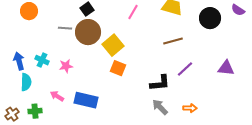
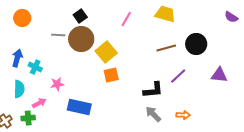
black circle: (210, 18) -> (196, 44), moved
blue arrow: (19, 61) -> (17, 58), moved, turned 30
pink star: (66, 66) -> (57, 84), moved
orange square: (118, 68) -> (111, 75), turned -35
pink arrow: (57, 96) -> (39, 103), moved, turned 120

